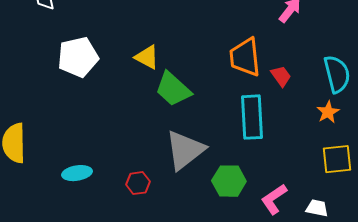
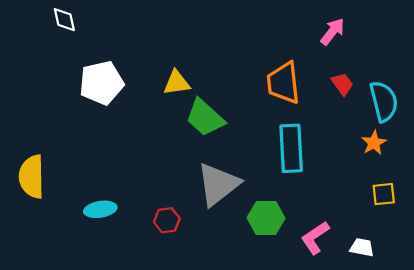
yellow triangle: (147, 57) -> (177, 83), turned -36
red trapezoid: (281, 76) -> (342, 84), moved
yellow square: (337, 159) -> (384, 194), size x0.7

